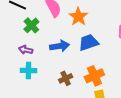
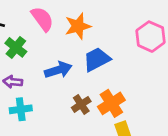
orange star: (78, 17) -> (78, 26), turned 30
brown cross: (66, 78) -> (81, 104), moved

